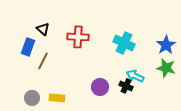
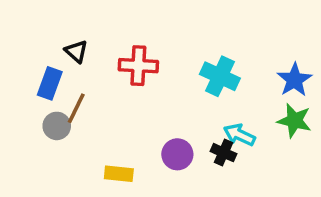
gray circle: (32, 98) -> (57, 126), moved
yellow rectangle: (57, 98) -> (119, 174), moved

